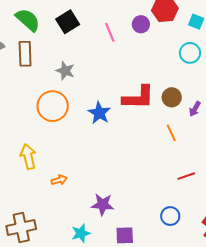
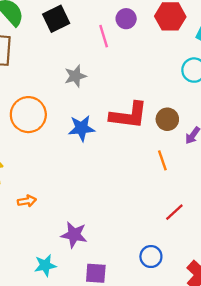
purple circle: (141, 24) -> (126, 19), moved
gray star: (65, 71) -> (75, 76), moved, turned 30
blue star: (99, 113) -> (81, 128), turned 30
red line: (186, 176) -> (174, 212), turned -30

